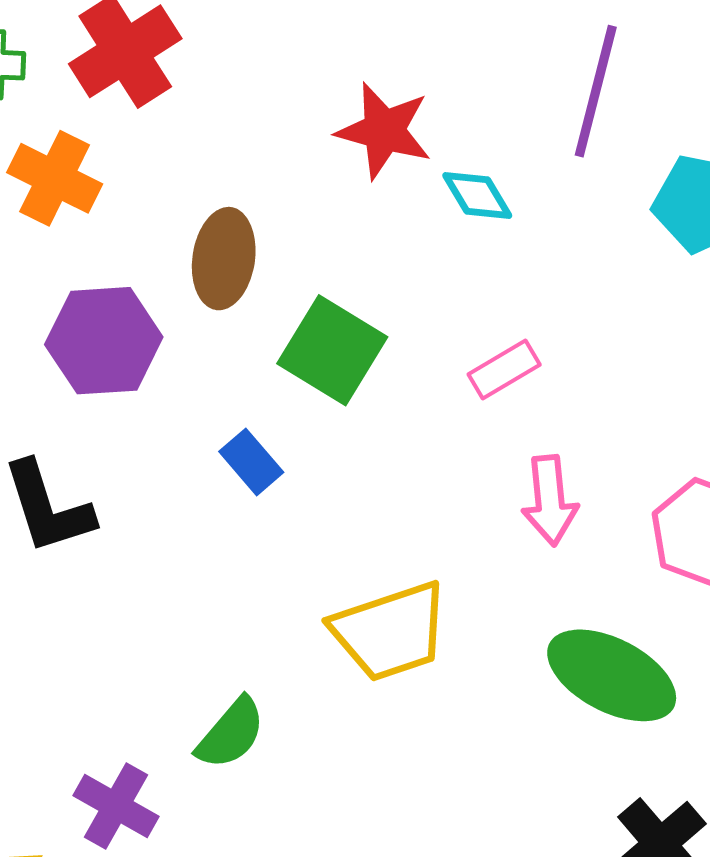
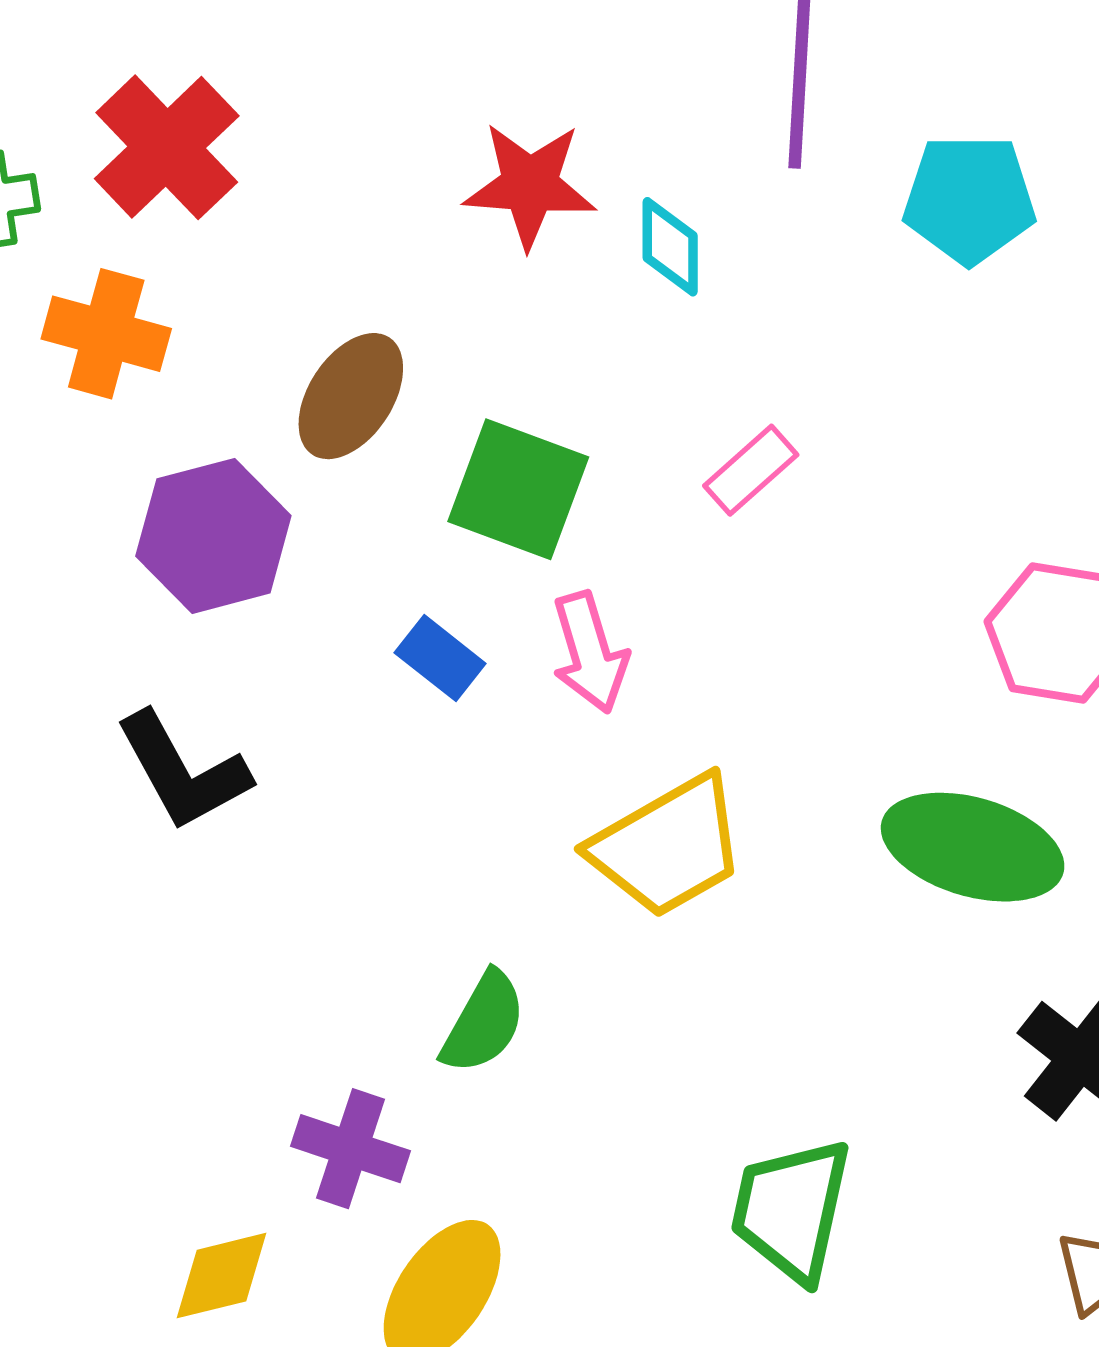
cyan diamond: (477, 195) -> (670, 247), turned 42
brown ellipse: (224, 259) -> (351, 396), turned 36
pink arrow: (550, 500) -> (590, 653), moved

